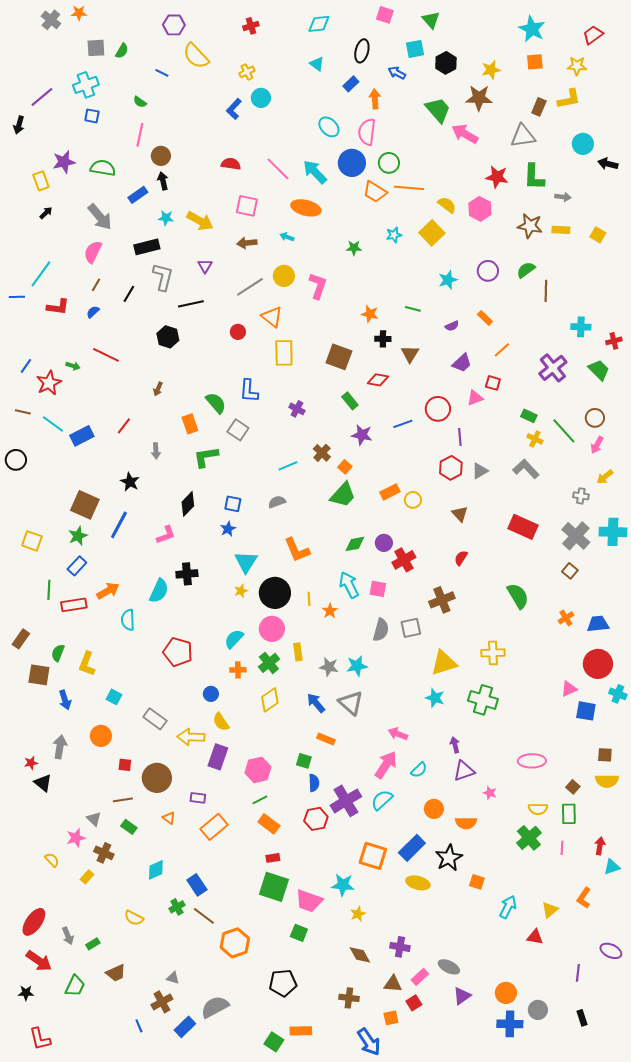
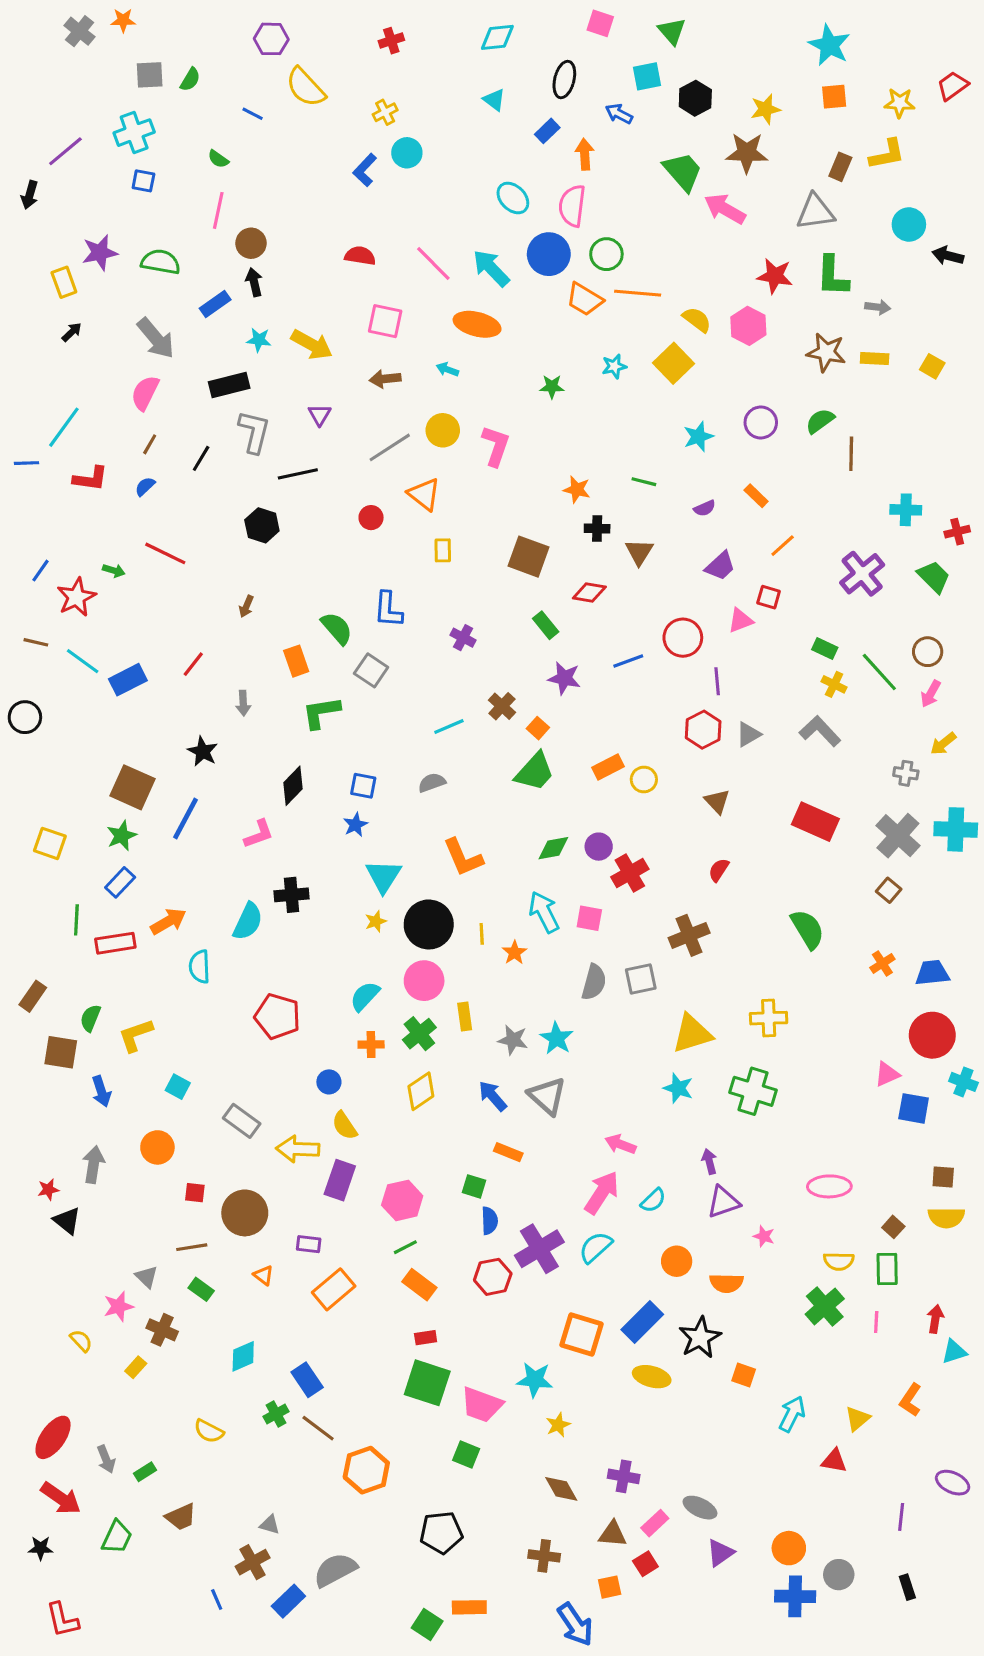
red trapezoid: (593, 35) -> (953, 86), moved
yellow rectangle: (284, 353) -> (443, 550), size x0.6
yellow L-shape: (87, 664) -> (136, 1035), turned 50
cyan star: (357, 666) -> (557, 1038), turned -30

